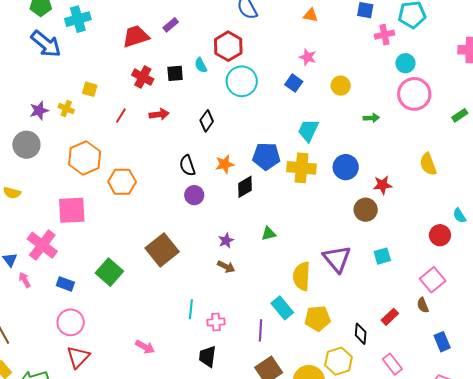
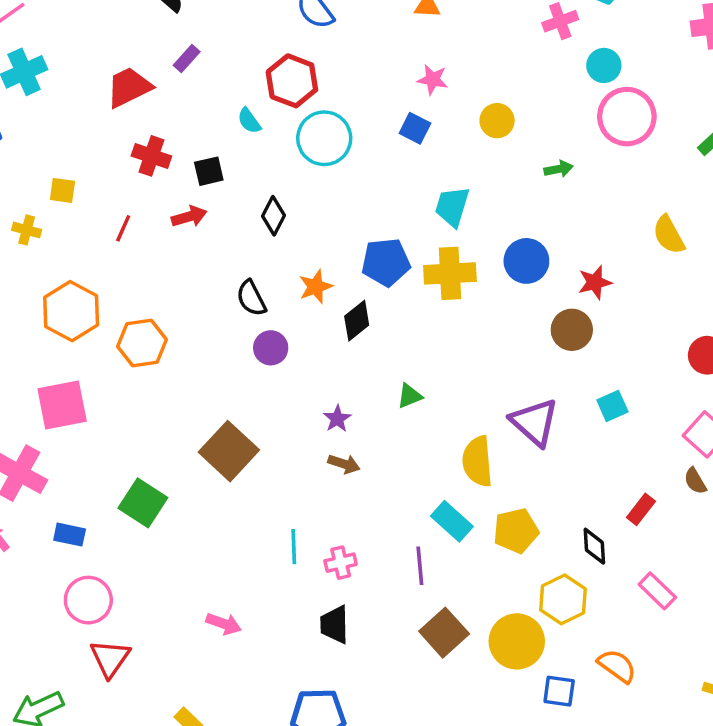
black square: (175, 73) -> (209, 171), moved

